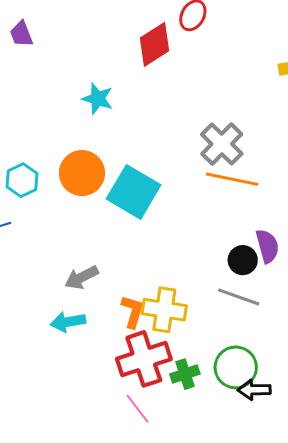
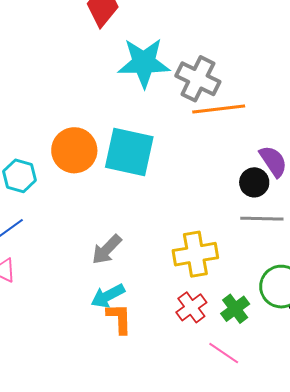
cyan star: (98, 99) -> (144, 63), moved, size x1.6
orange L-shape: (133, 311) -> (119, 318), moved
red cross: (144, 359) -> (191, 307), size x0.6
pink line: (137, 409) -> (224, 353), moved

